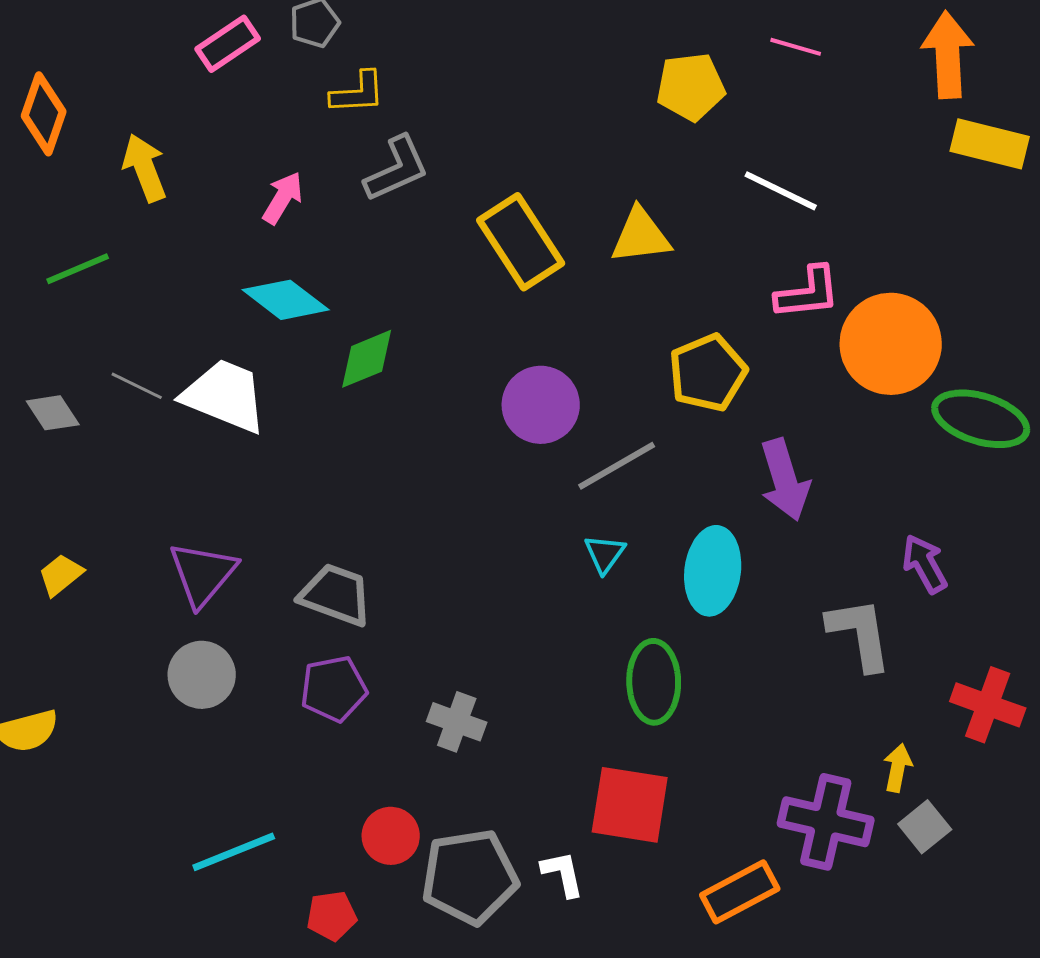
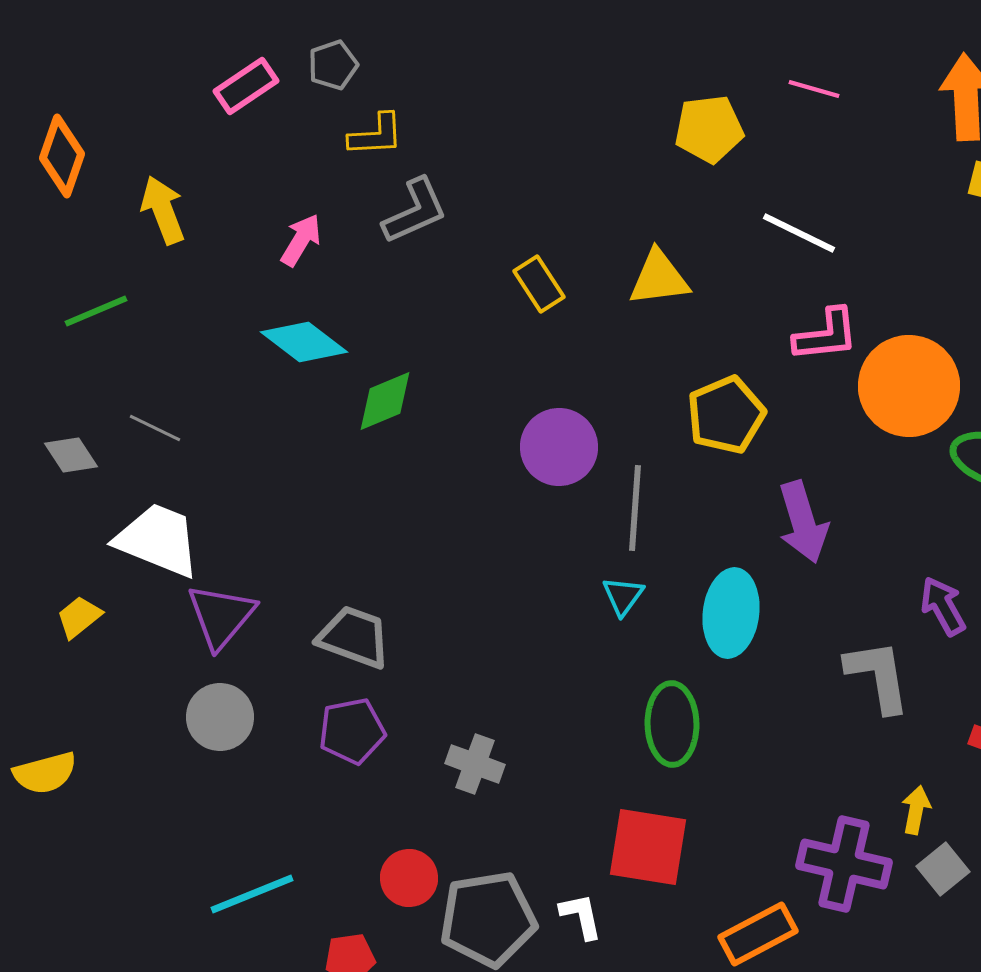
yellow rectangle: (521, 242) -> (539, 284), size x0.6
white trapezoid: (225, 396) -> (158, 540), moved
gray line: (617, 466) -> (635, 508), turned -56

